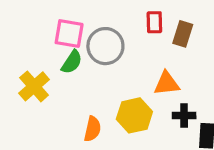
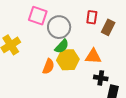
green semicircle: (72, 62) -> (62, 46), moved
yellow hexagon: (134, 115) -> (68, 60), moved
orange semicircle: (92, 129) -> (48, 66), moved

